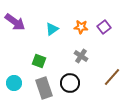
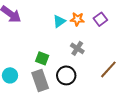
cyan triangle: (52, 29) -> (59, 21), moved
green square: (39, 61) -> (42, 58), moved

